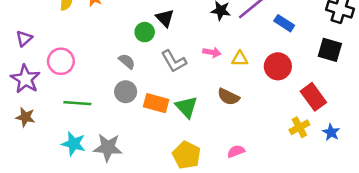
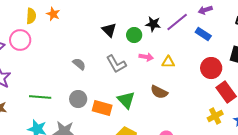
green circle: (145, 32) -> (134, 35), moved
pink circle: (61, 61) -> (20, 40), moved
red circle: (278, 66) -> (211, 68), moved
gray circle: (126, 92) -> (78, 99), moved
orange rectangle: (156, 103) -> (102, 108), moved

